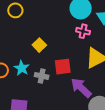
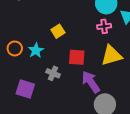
pink cross: (83, 31) -> (104, 26), turned -32
gray cross: (42, 76) -> (53, 73), moved

